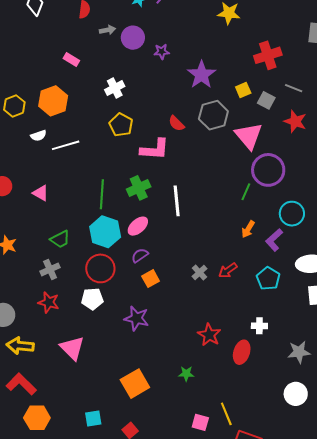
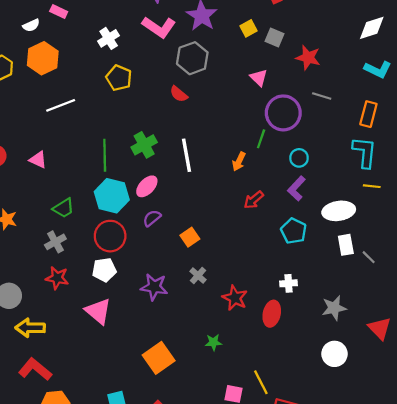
gray line: (294, 88) -> (322, 96), moved
gray hexagon: (213, 115) -> (192, 58), moved
red semicircle: (176, 123) -> (179, 94), moved
white semicircle: (38, 136) -> (31, 25), moved
pink triangle: (249, 136) -> (259, 78), size x0.6
pink L-shape: (155, 149) -> (159, 27), moved, turned 36
cyan circle: (292, 214) -> (299, 158), moved, size x0.7
orange arrow: (248, 229) -> (239, 161), moved
red arrow: (228, 270) -> (254, 200), moved
gray cross: (199, 273) -> (198, 276), moved
orange square: (151, 279) -> (190, 237), moved
pink triangle: (72, 348) -> (98, 311), moved

